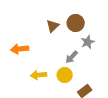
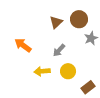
orange arrow: (20, 49) -> (23, 45), turned 42
gray arrow: (72, 57) -> (59, 50), moved

